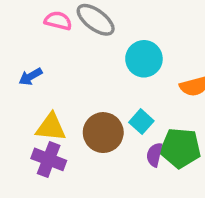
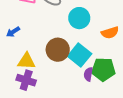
cyan square: (141, 122) -> (80, 55), size x1.6
brown circle: (103, 133) -> (58, 50), moved

